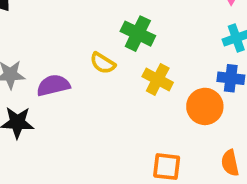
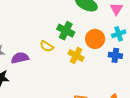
orange circle: (205, 106) -> (95, 39), moved

